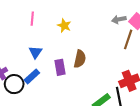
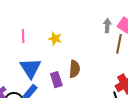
gray arrow: (119, 19) -> (107, 26), turned 112
blue triangle: (35, 52) -> (30, 68), size x1.6

